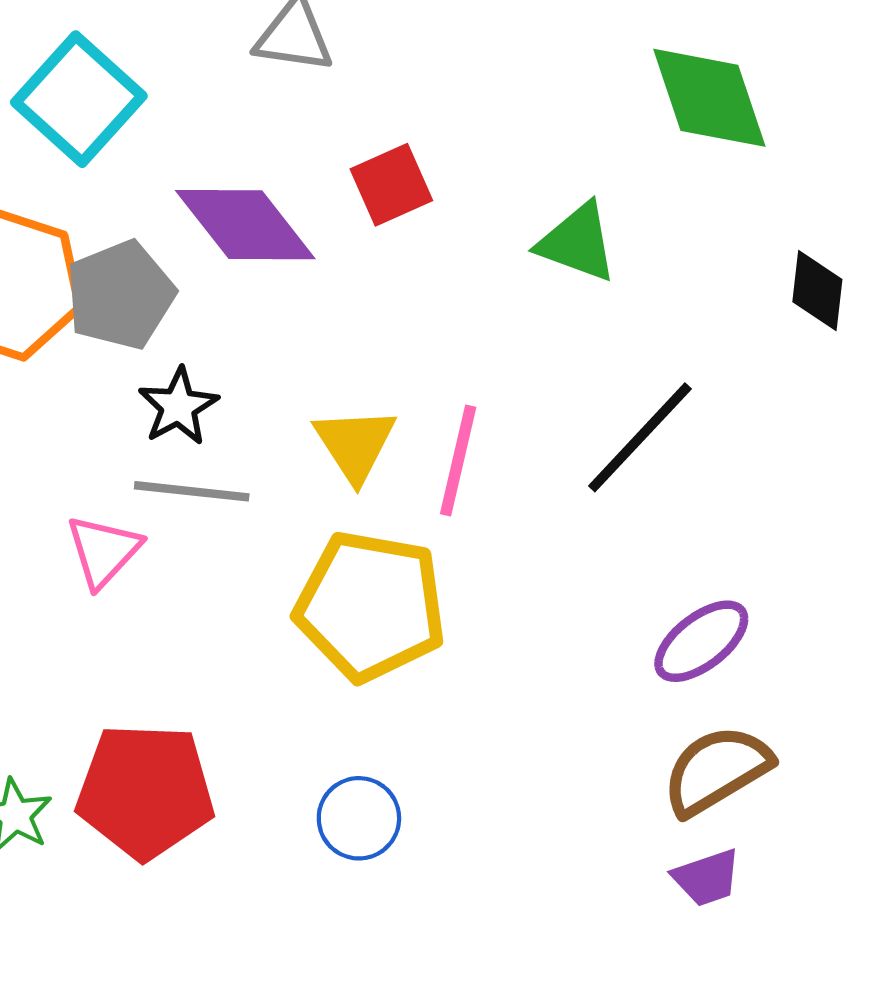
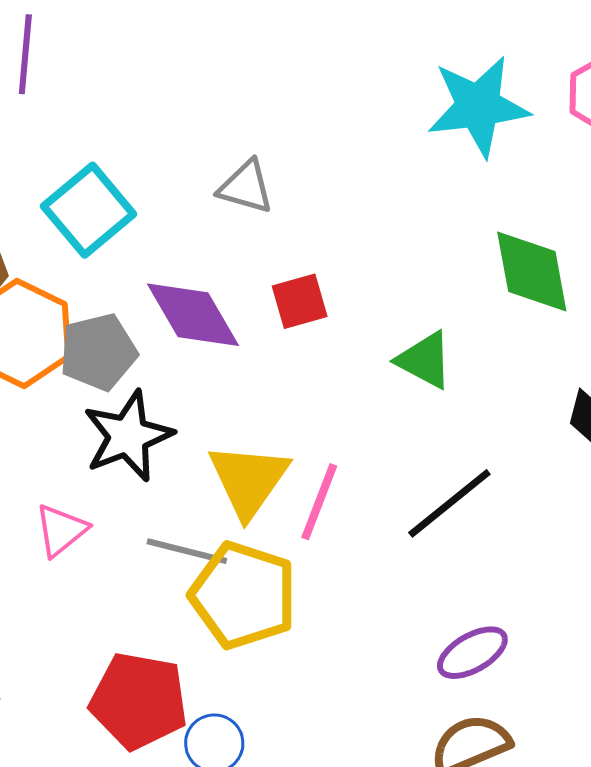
black star: (178, 406) -> (128, 436), size x1.6
yellow triangle: (355, 444) -> (249, 480), size x1.4
gray line: (192, 491) -> (187, 551), moved
red pentagon: (145, 791) -> (139, 701), moved

